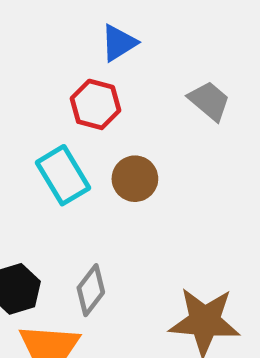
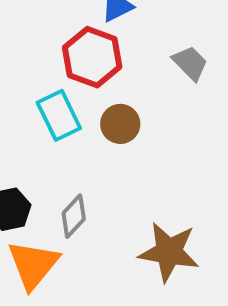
red hexagon: (95, 104) -> (92, 57), size x1.4

